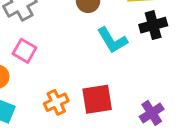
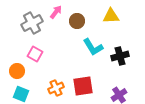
black cross: (153, 25) -> (120, 56), moved

